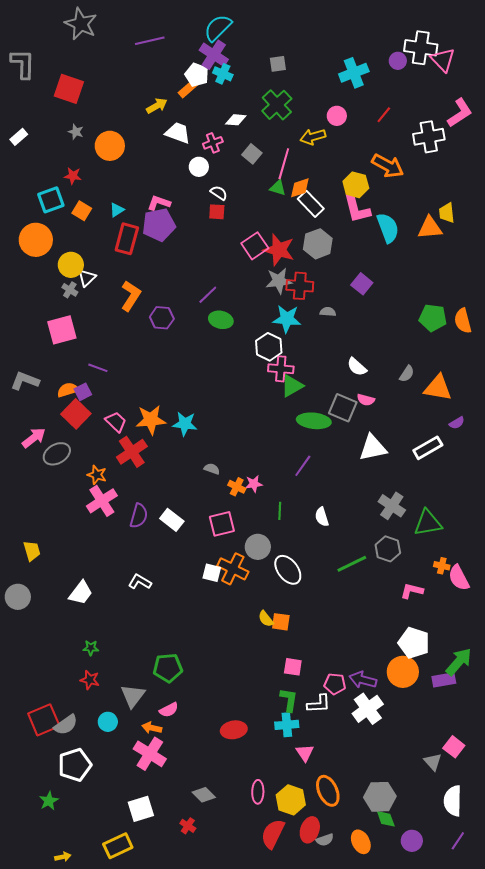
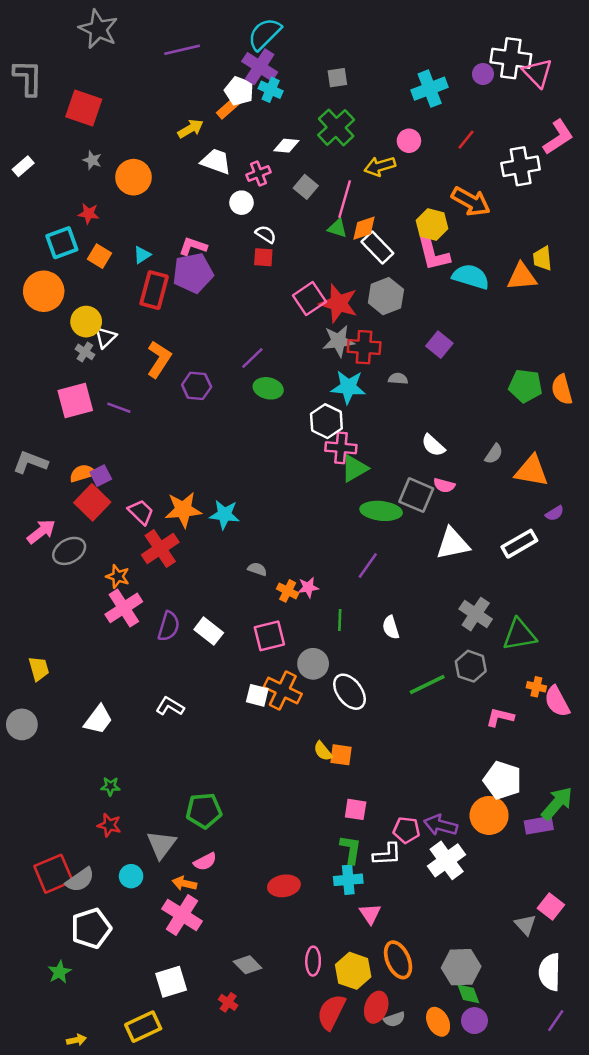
cyan semicircle: (388, 228) -> (471, 277), turned -52
purple line: (98, 368) -> (119, 408), moved
purple circle: (412, 841) -> (474, 1021), moved

